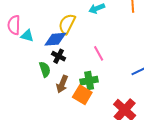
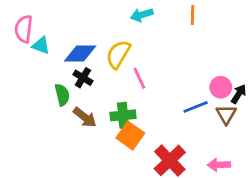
yellow semicircle: (67, 24) -> (118, 54), moved
brown arrow: (62, 84) -> (85, 117), turned -78
orange square: (82, 95) -> (130, 136), moved

